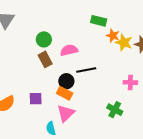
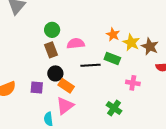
green rectangle: (99, 21) -> (112, 59), moved
orange star: (113, 36) -> (113, 34), moved
black circle: (66, 81) -> (55, 73), moved

